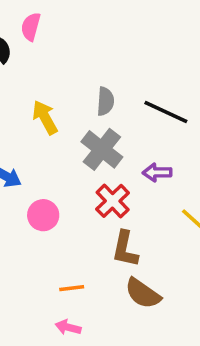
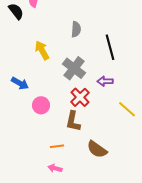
gray semicircle: (105, 101) -> (76, 29), moved
black line: (166, 112) -> (110, 47), turned 50
brown L-shape: (125, 249) -> (73, 121), moved

